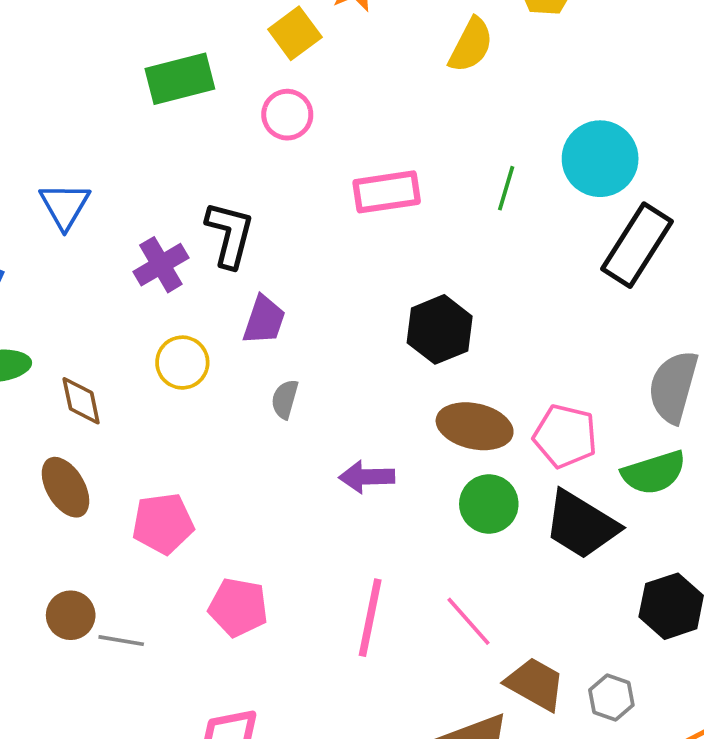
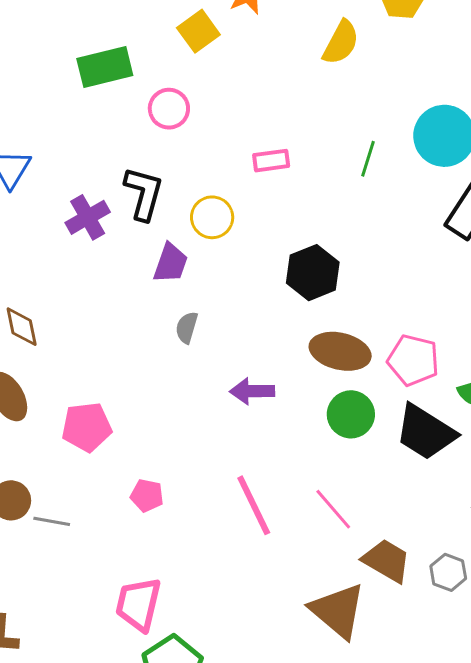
pink circle: (287, 115) -> (169, 109), moved
pink rectangle: (387, 192) -> (271, 161), size x0.7
yellow circle: (182, 363) -> (212, 217), moved
pink pentagon: (238, 607) -> (147, 496), size x0.7
pink line: (370, 618) -> (254, 505), turned -38

